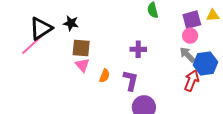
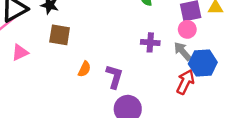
purple cross: (138, 49) -> (150, 42), moved
pink triangle: (82, 65) -> (20, 52), moved, turned 42

